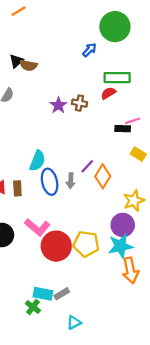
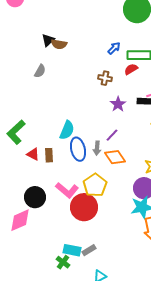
blue arrow: (89, 50) -> (114, 48), moved
purple star: (58, 105) -> (118, 104), moved
orange diamond: (103, 176) -> (115, 157), moved, turned -65
yellow pentagon: (86, 244) -> (95, 185), moved, turned 30

